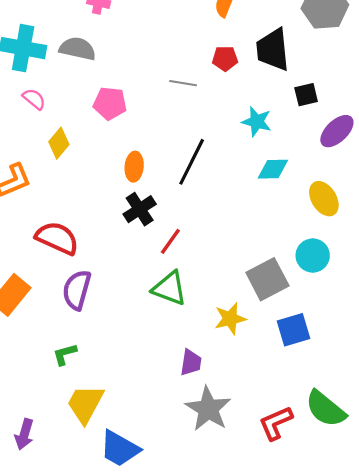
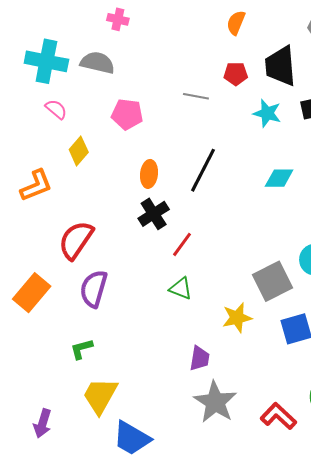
cyan star: (257, 122) -> (267, 113), moved
red semicircle: (57, 238) -> (76, 240), turned -81
green triangle: (170, 288) -> (181, 289), size x0.7
red L-shape: (276, 423) -> (278, 416), turned 66

